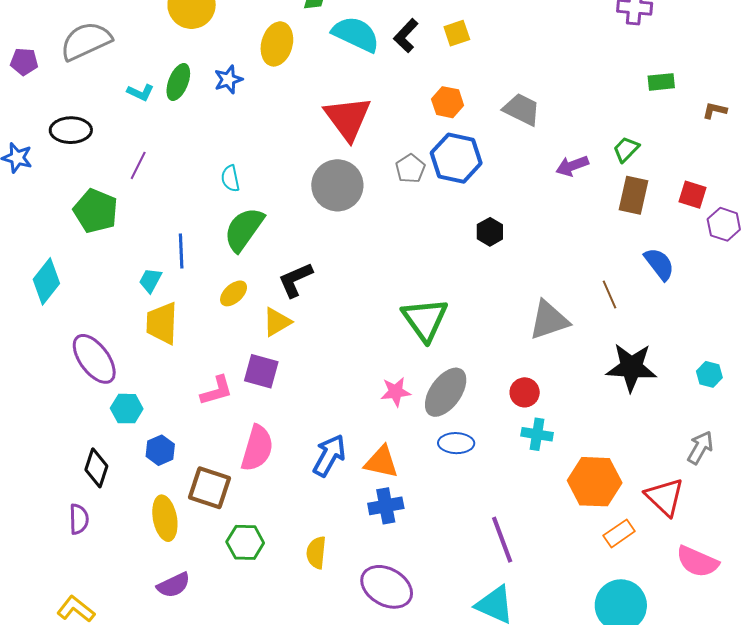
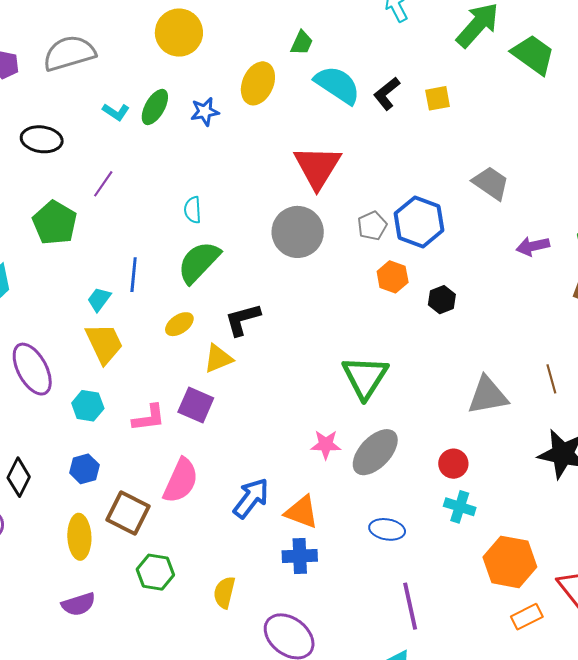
orange hexagon: (448, 102) -> (393, 277), moved
yellow trapezoid: (162, 323) -> (104, 343), turned 144
cyan hexagon: (127, 409) -> (88, 406), moved
blue ellipse: (456, 443) -> (387, 529), moved

